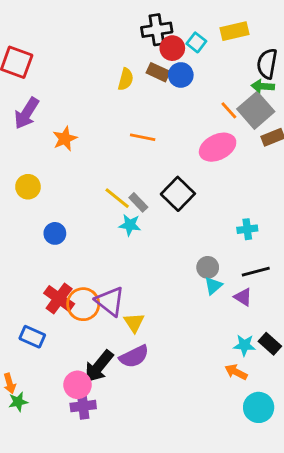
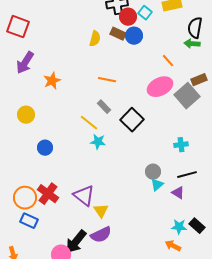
gray square: (256, 110) -> (187, 96), moved
gray rectangle: (138, 202) -> (104, 107), moved
orange circle: (83, 304) -> (25, 198), moved

